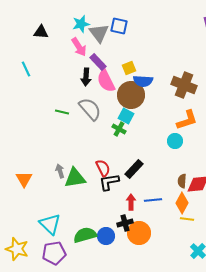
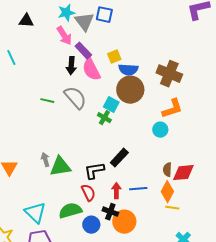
brown circle: (131, 95) -> (130, 90), moved
red semicircle: (103, 168) -> (88, 193), moved
black cross: (125, 223) -> (110, 212), turned 35
green semicircle: (85, 235) -> (70, 211), moved

